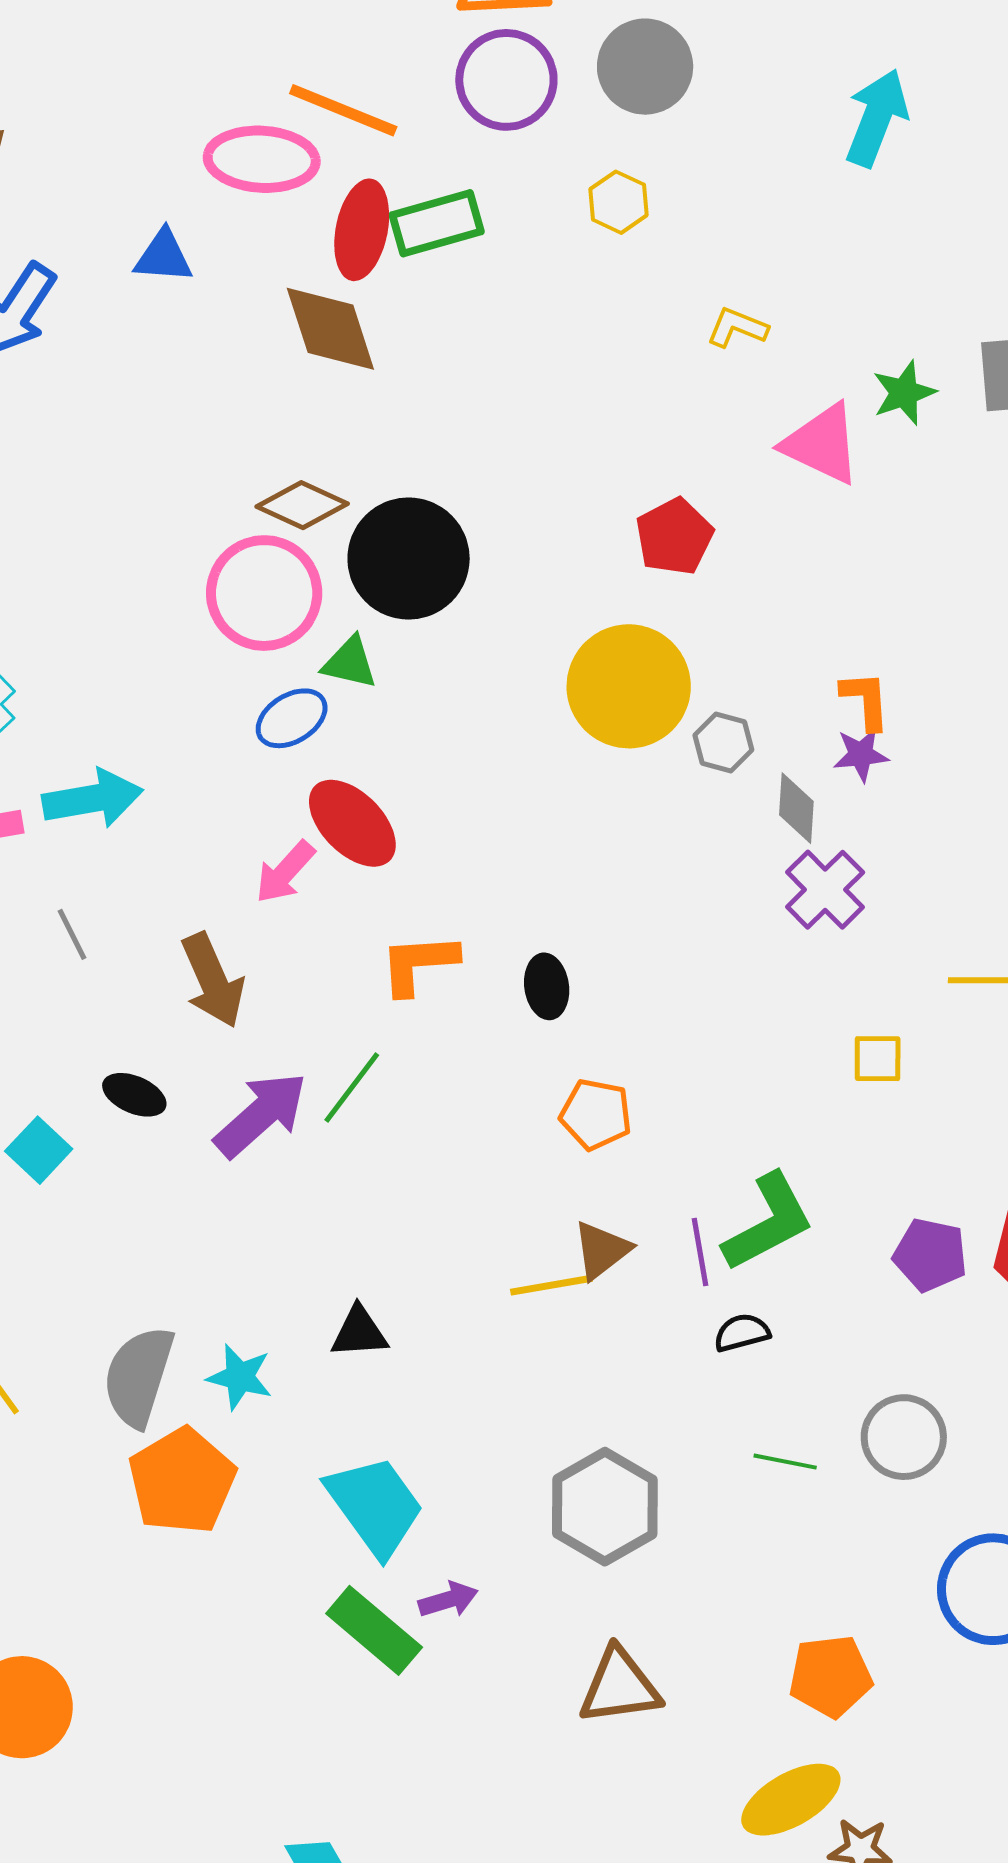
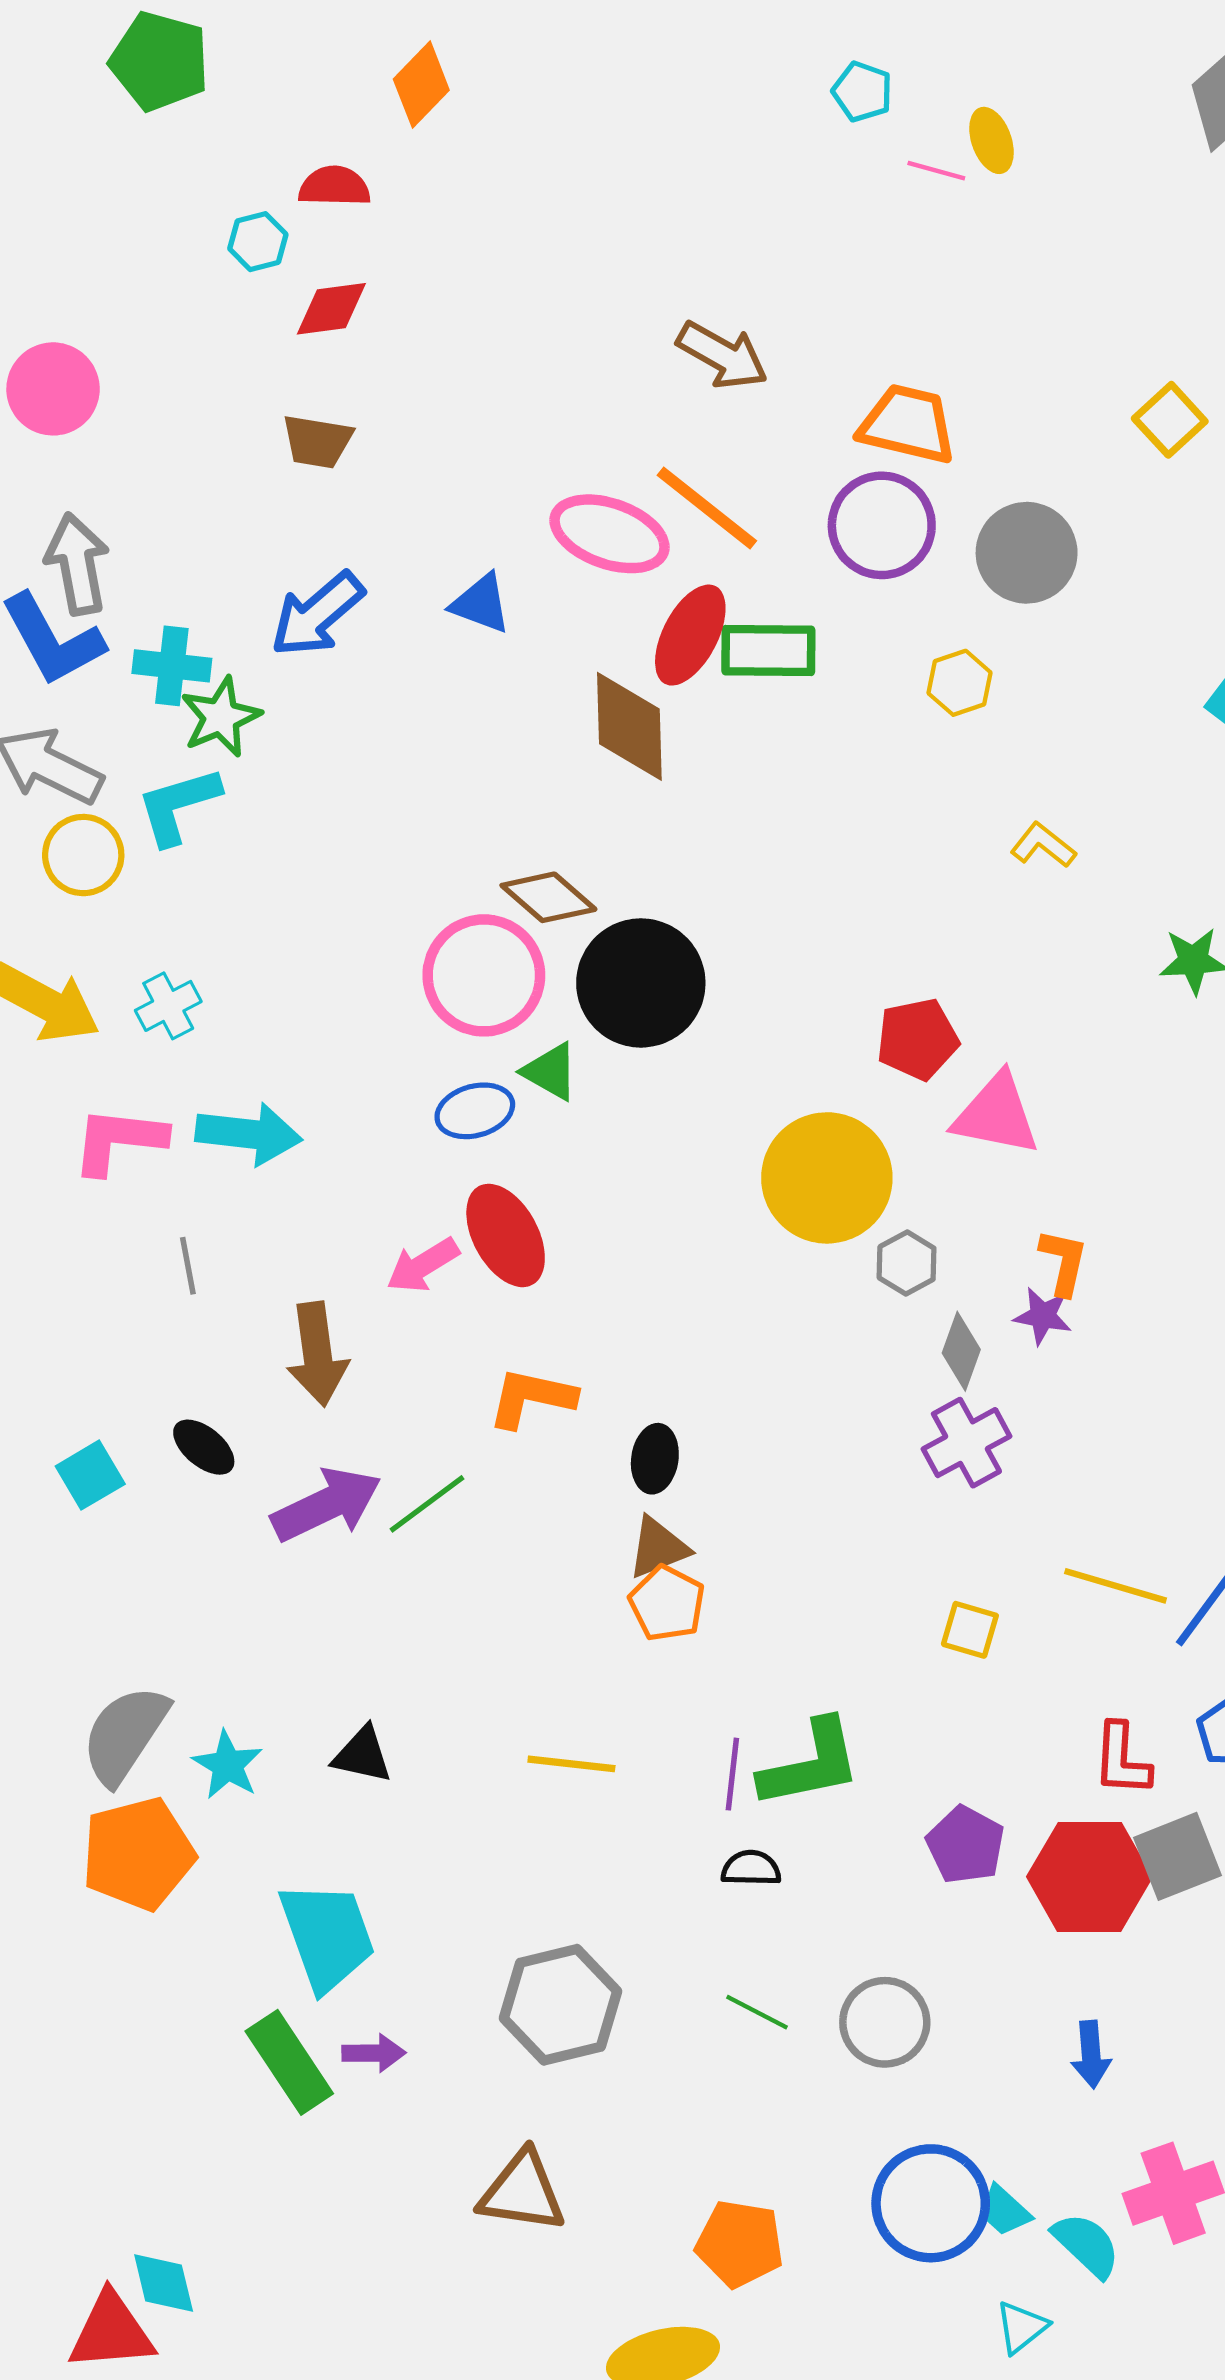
pink triangle: (822, 444) -> (996, 1115), moved, turned -30
brown triangle: (602, 1250) -> (658, 1548), moved

